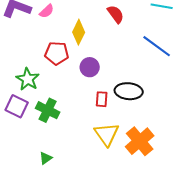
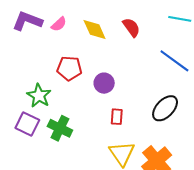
yellow diamond: (79, 32) -> (95, 29), moved, turned -50
black ellipse: (129, 91) -> (165, 108), moved, turned -52

